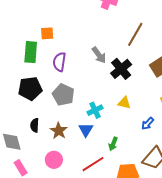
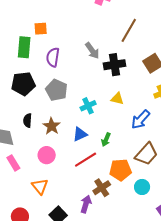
black cross: (121, 69) -> (114, 65), turned 30
blue arrow: (148, 124) -> (140, 120), size x1.5
blue triangle: (86, 130) -> (80, 134), moved, turned 35

